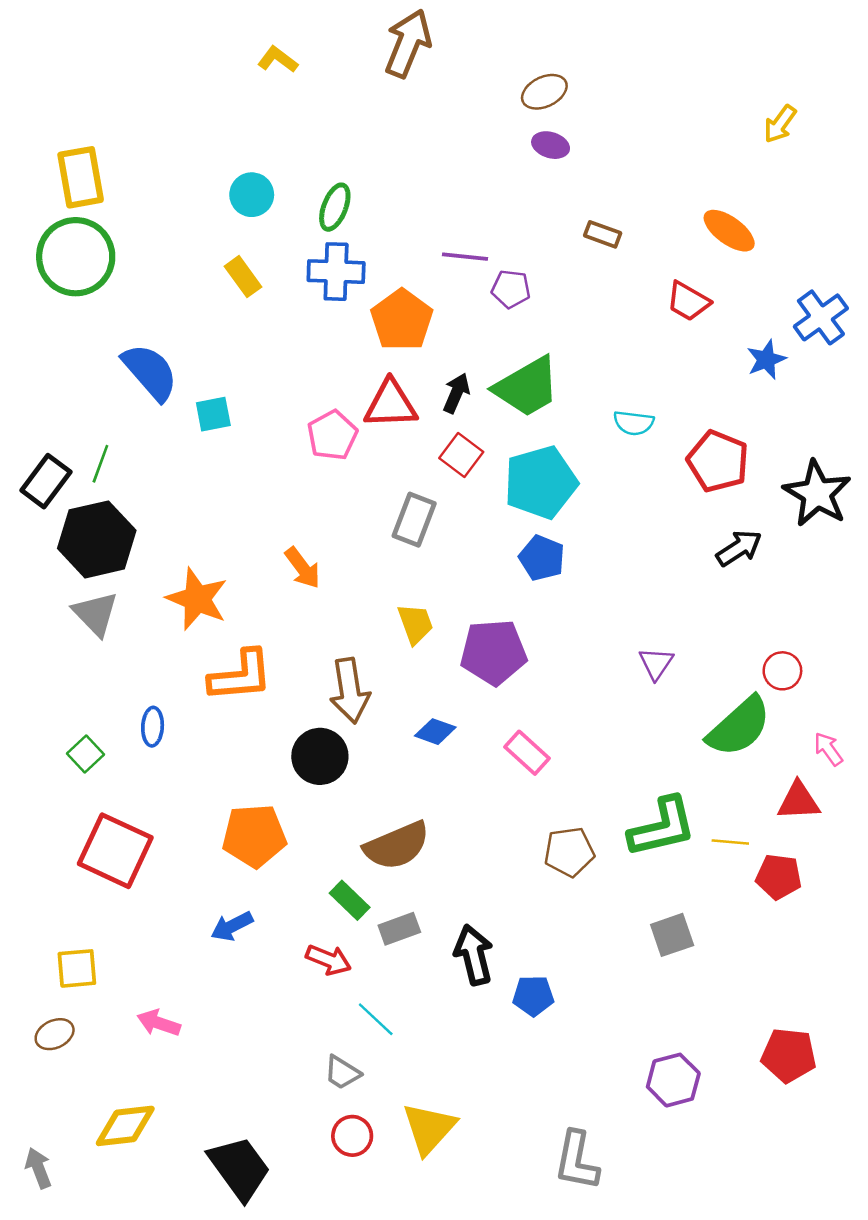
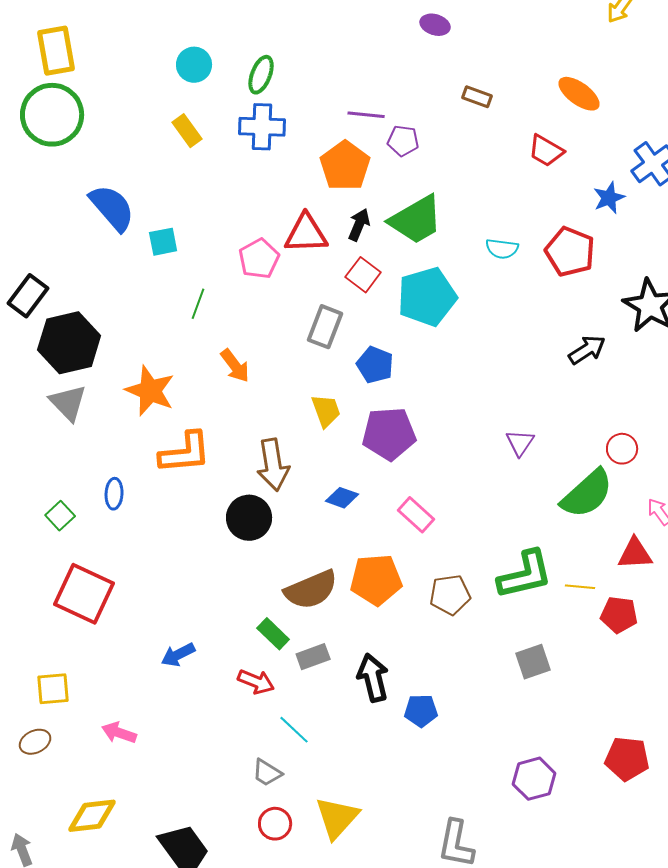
orange pentagon: (402, 320) -> (345, 166), moved
red pentagon: (718, 461) -> (570, 252), moved
green line: (100, 464) -> (198, 304), moved
blue pentagon: (542, 558) -> (375, 365), moved
orange pentagon: (254, 836) -> (376, 580), moved

